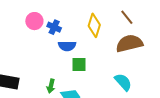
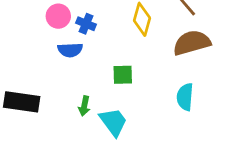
blue semicircle: (67, 46) -> (70, 50), moved
cyan semicircle: (123, 82) -> (185, 97), turned -132

